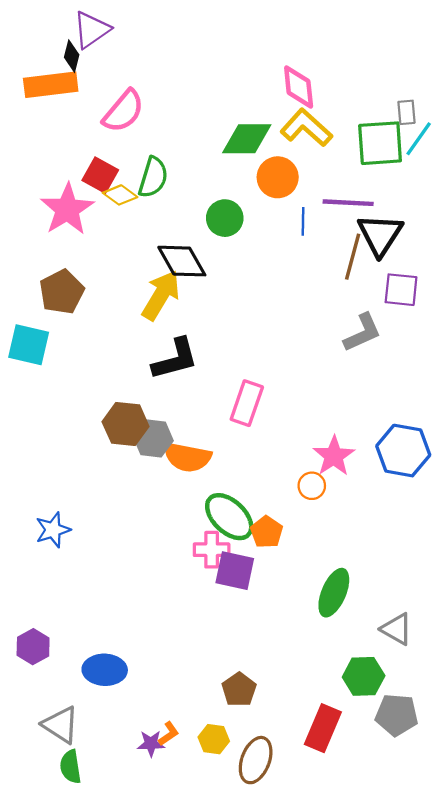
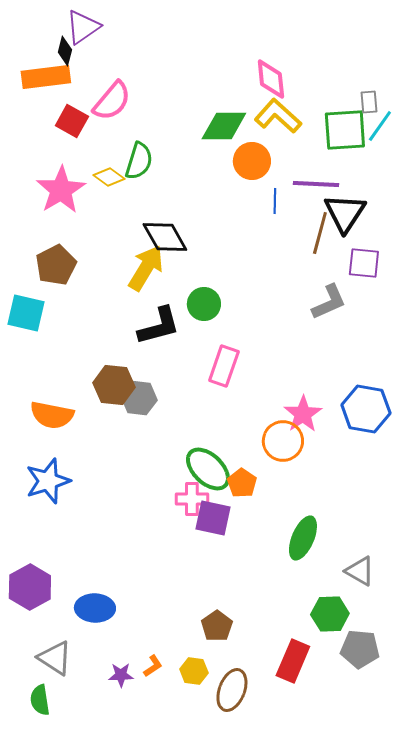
red square: (100, 175) -> (72, 121), moved
green circle: (225, 218) -> (204, 304), moved
orange semicircle: (187, 457) -> (52, 415), moved
orange circle: (312, 486) -> (283, 441), size x1.6
blue star: (53, 530) -> (48, 481), size x1.4
purple hexagon: (33, 647) -> (30, 587), size x1.4
purple star: (151, 744) -> (121, 675), moved
green semicircle: (71, 767) -> (40, 700), moved

